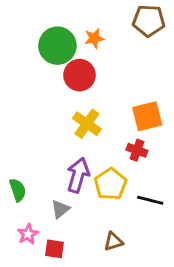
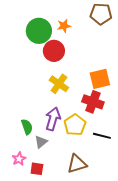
red cross: (137, 150) -> (93, 102), size x1.5
green semicircle: (18, 190) -> (27, 127), moved
brown triangle: (113, 242) -> (77, 164), size x1.5

